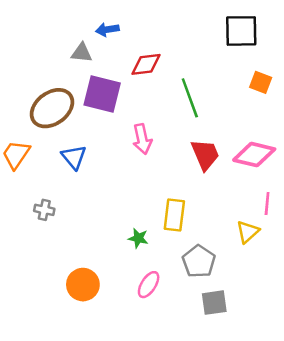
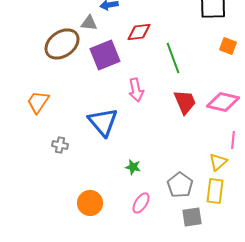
purple square: (102, 94) -> (105, 55), turned -36
brown ellipse: (52, 108) -> (62, 44), moved
blue triangle: (74, 157) -> (103, 122), moved, size x1.5
yellow rectangle: (174, 215) -> (215, 191), moved

